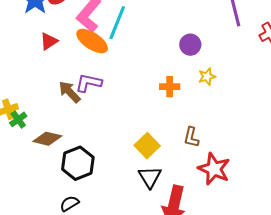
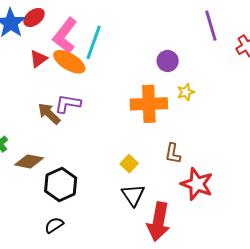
red triangle: (49, 41) -> (38, 59), moved
orange cross: (170, 87) -> (149, 104), size x1.8
yellow square: (147, 146) -> (129, 164), size x0.7

